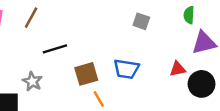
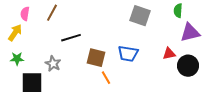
gray square: (141, 21) -> (140, 16), size x1.5
brown square: (86, 74) -> (96, 58), turned 30

